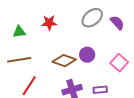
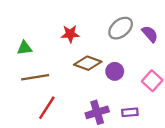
green triangle: (19, 32) -> (25, 48), moved
brown diamond: (64, 61) -> (88, 63), moved

